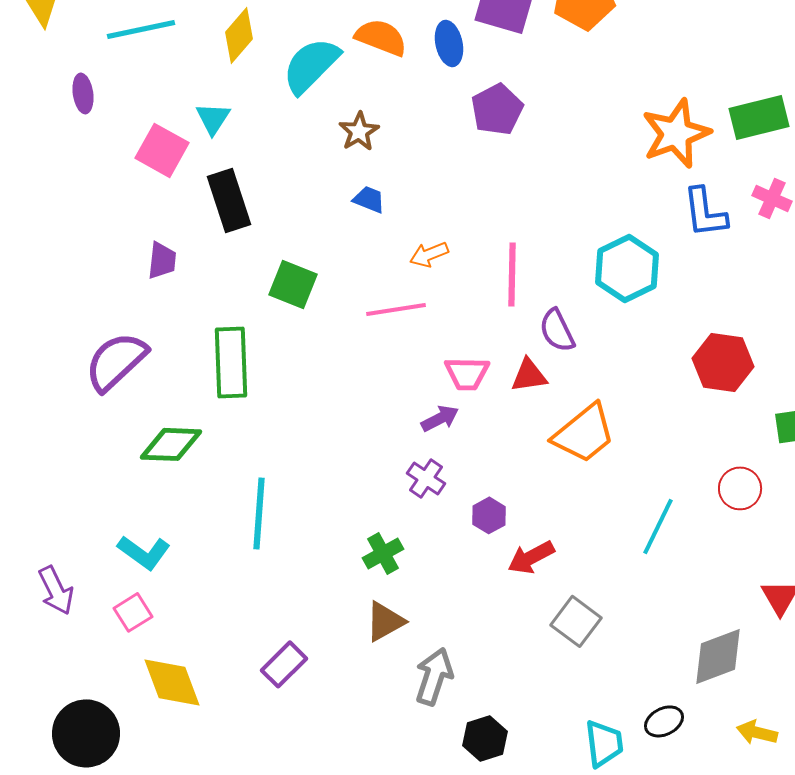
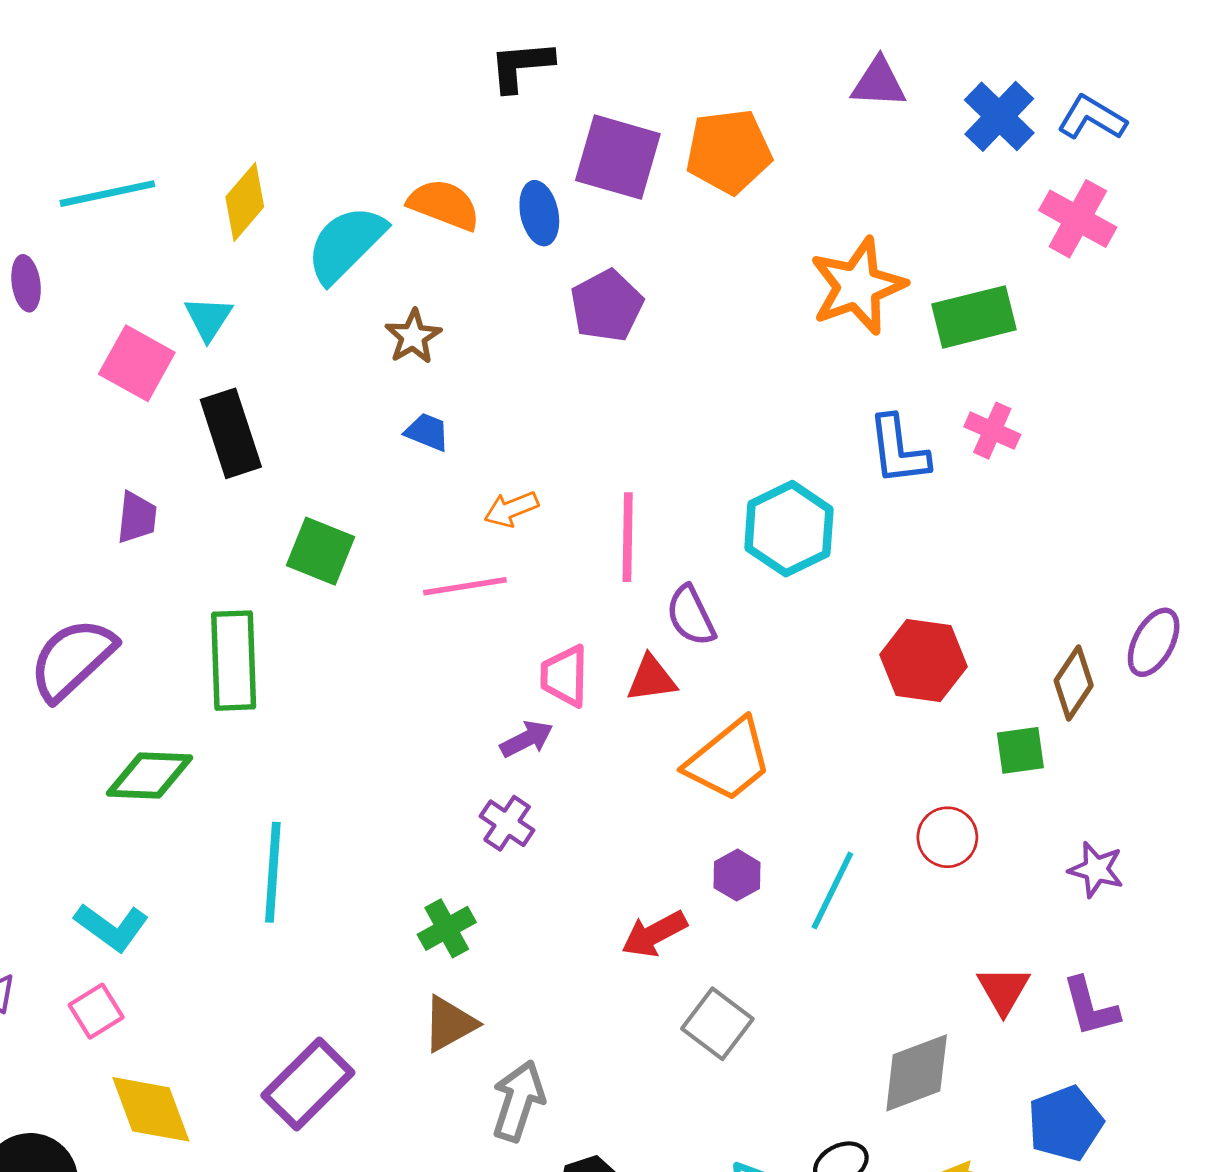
orange star: (676, 133) -> (858, 286), moved
pink trapezoid: (467, 373) -> (565, 676), turned 90
purple hexagon: (489, 515) -> (737, 875), moved
purple rectangle: (284, 664) -> (308, 1084), size x1.4

